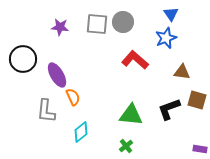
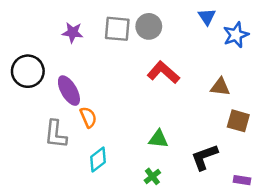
blue star: (166, 38) -> (236, 35), moved
black L-shape: (169, 109) -> (204, 157), moved
green triangle: (131, 115) -> (158, 139), size x0.7

